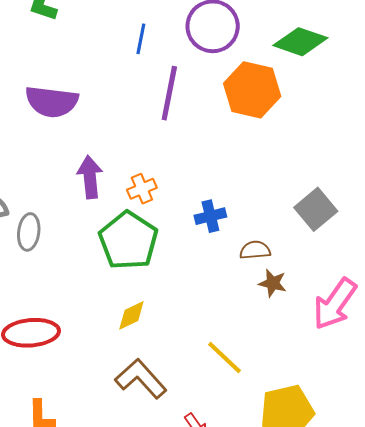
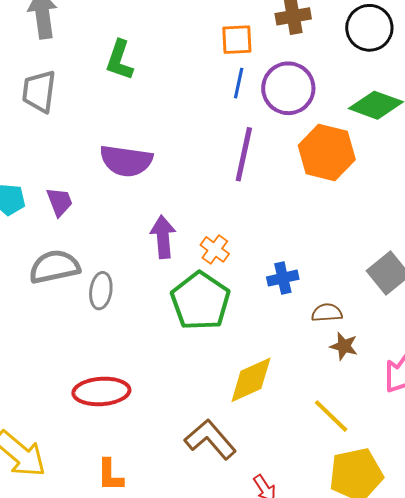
blue line: (141, 39) -> (239, 83), moved
orange cross: (142, 189) -> (215, 249), turned -32
yellow diamond: (131, 315) -> (251, 380), moved, size x1.6
yellow line: (224, 357) -> (331, 416), moved

